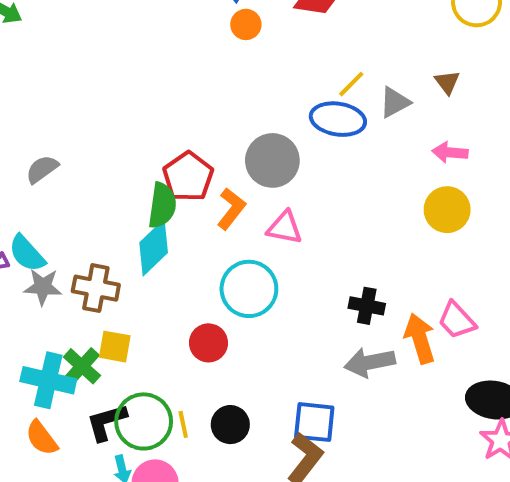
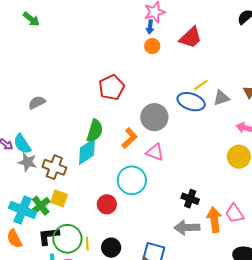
red pentagon: (188, 177) -> (112, 87), moved

